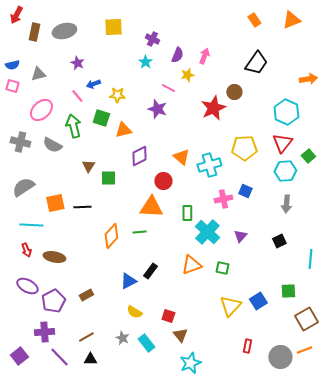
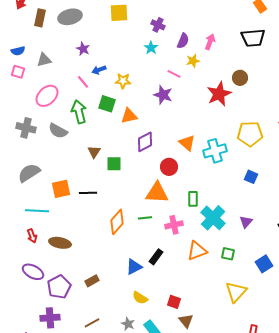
black trapezoid: (256, 63) -> (253, 38), moved, turned 50
pink cross: (223, 199) -> (174, 225), moved
blue square: (258, 301) -> (264, 264), moved

